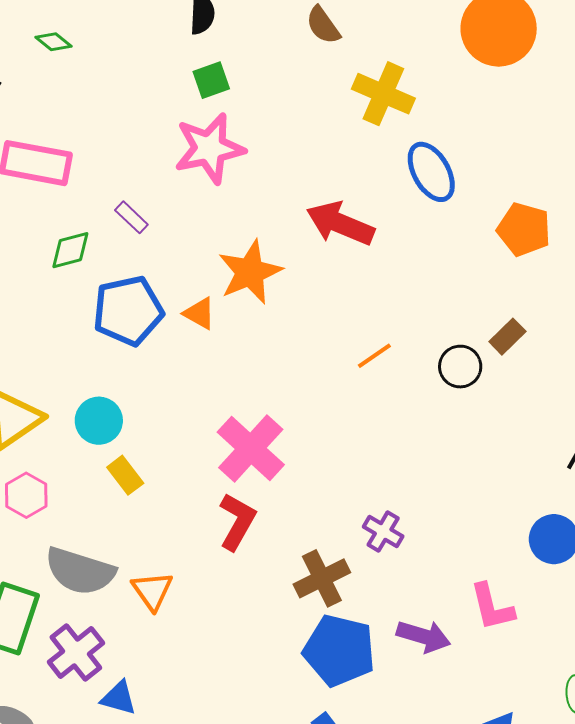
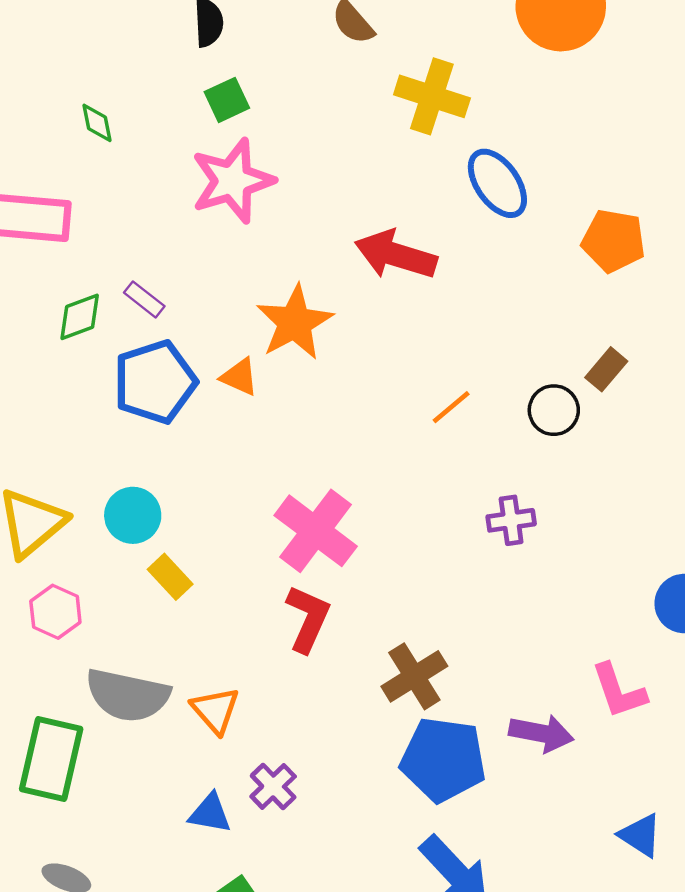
green diamond: (54, 42) -> (97, 123), moved, turned 45
purple rectangle: (131, 217) -> (144, 299), moved
purple cross: (383, 532) -> (511, 520), moved, turned -33
purple cross: (76, 653) -> (273, 786), moved, size x0.7
blue triangle: (119, 698) -> (210, 813), moved

